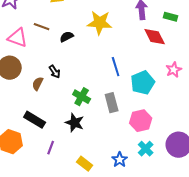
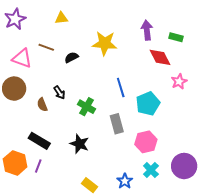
pink star: (174, 70) -> (179, 81), moved
brown semicircle: (38, 84) -> (42, 105), turned -48
green cross: (82, 97) -> (87, 107), moved
purple line: (51, 148) -> (38, 166), moved

